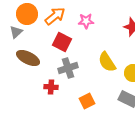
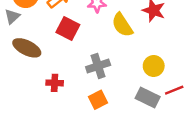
yellow semicircle: (107, 62) -> (122, 25), moved
gray cross: (68, 68) -> (98, 66), moved

